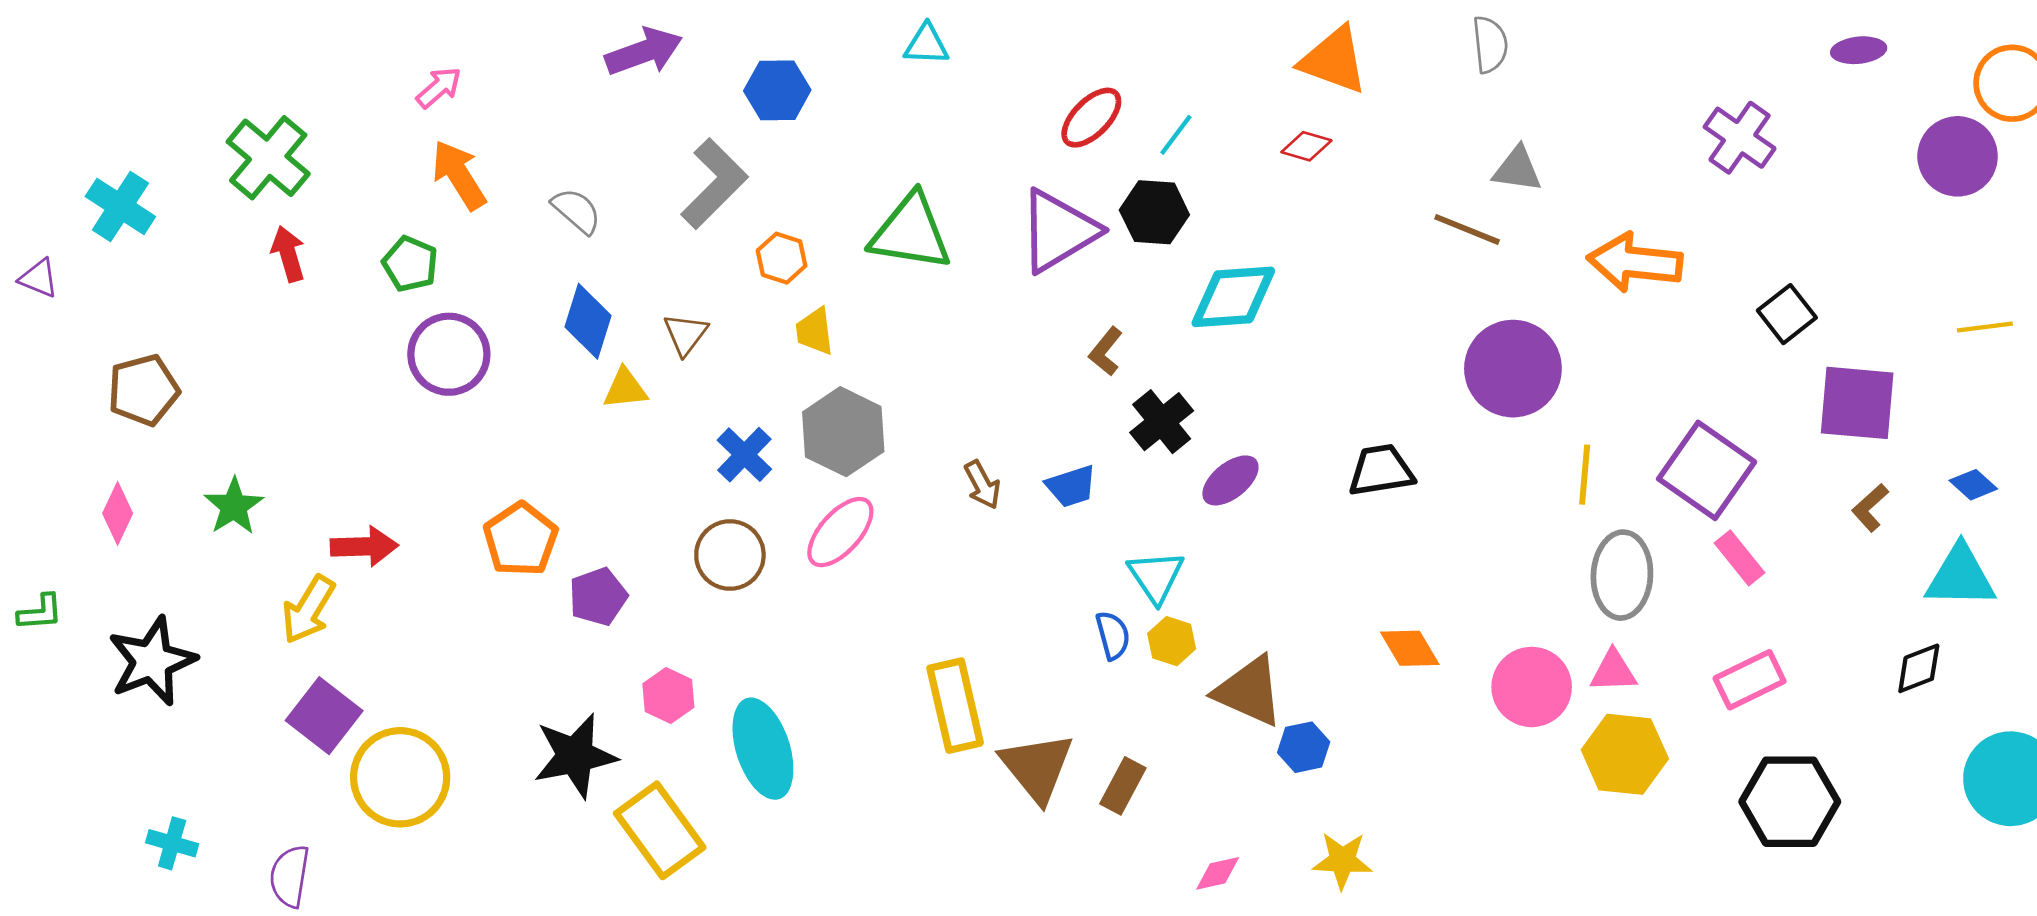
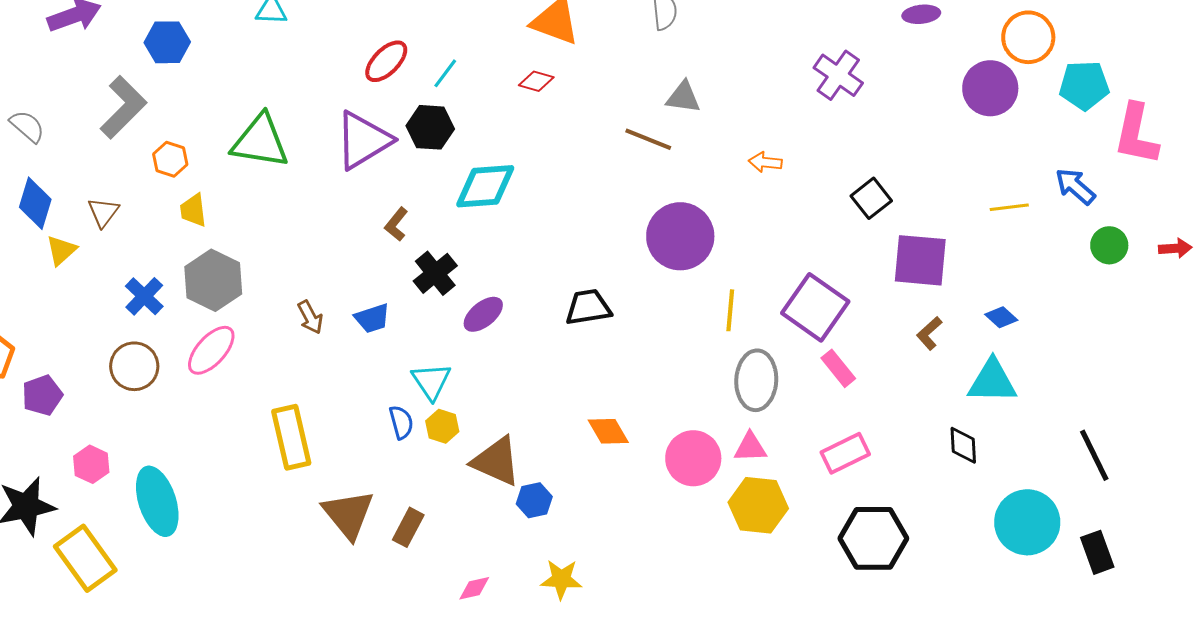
orange arrow: (1635, 262) -> (765, 162), size x0.5
yellow triangle: (625, 389) -> (61, 250), turned -36
black diamond: (1919, 668) -> (963, 445), turned -72
yellow rectangle: (955, 706) -> (291, 437), moved

